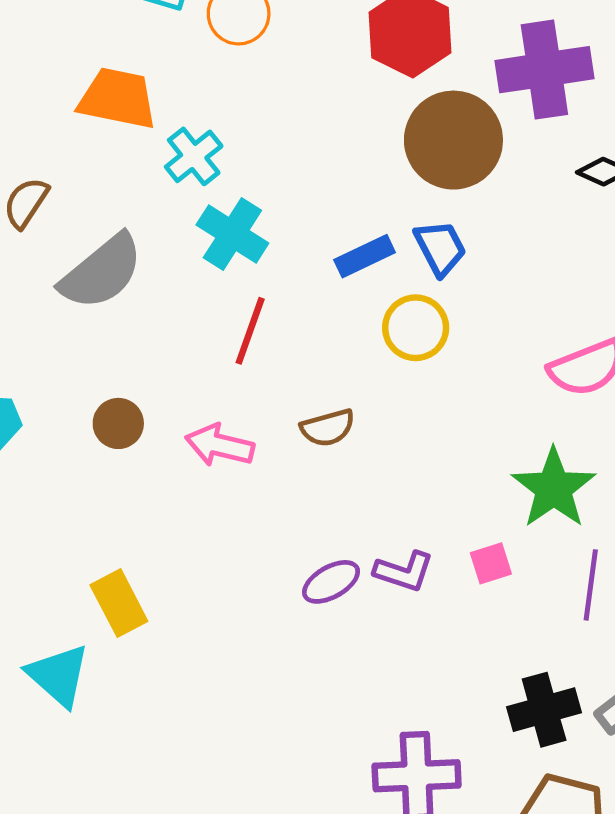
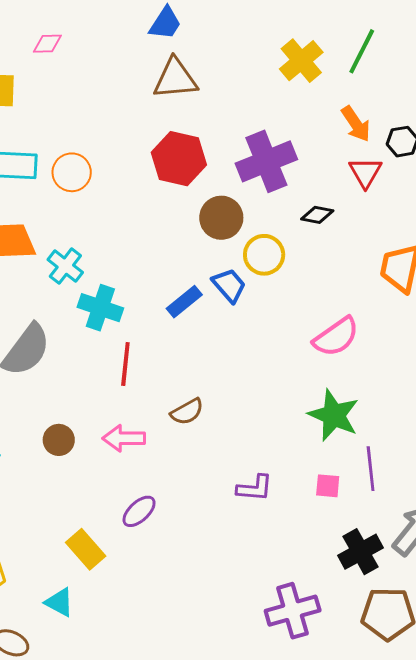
brown circle: (453, 140) -> (221, 218), size x0.7
yellow circle: (416, 328) -> (264, 255), moved
pink square: (491, 563) -> (328, 486), moved, turned 36
purple ellipse: (331, 582) -> (139, 511), moved
cyan triangle: (58, 675) -> (59, 602), size x0.7

